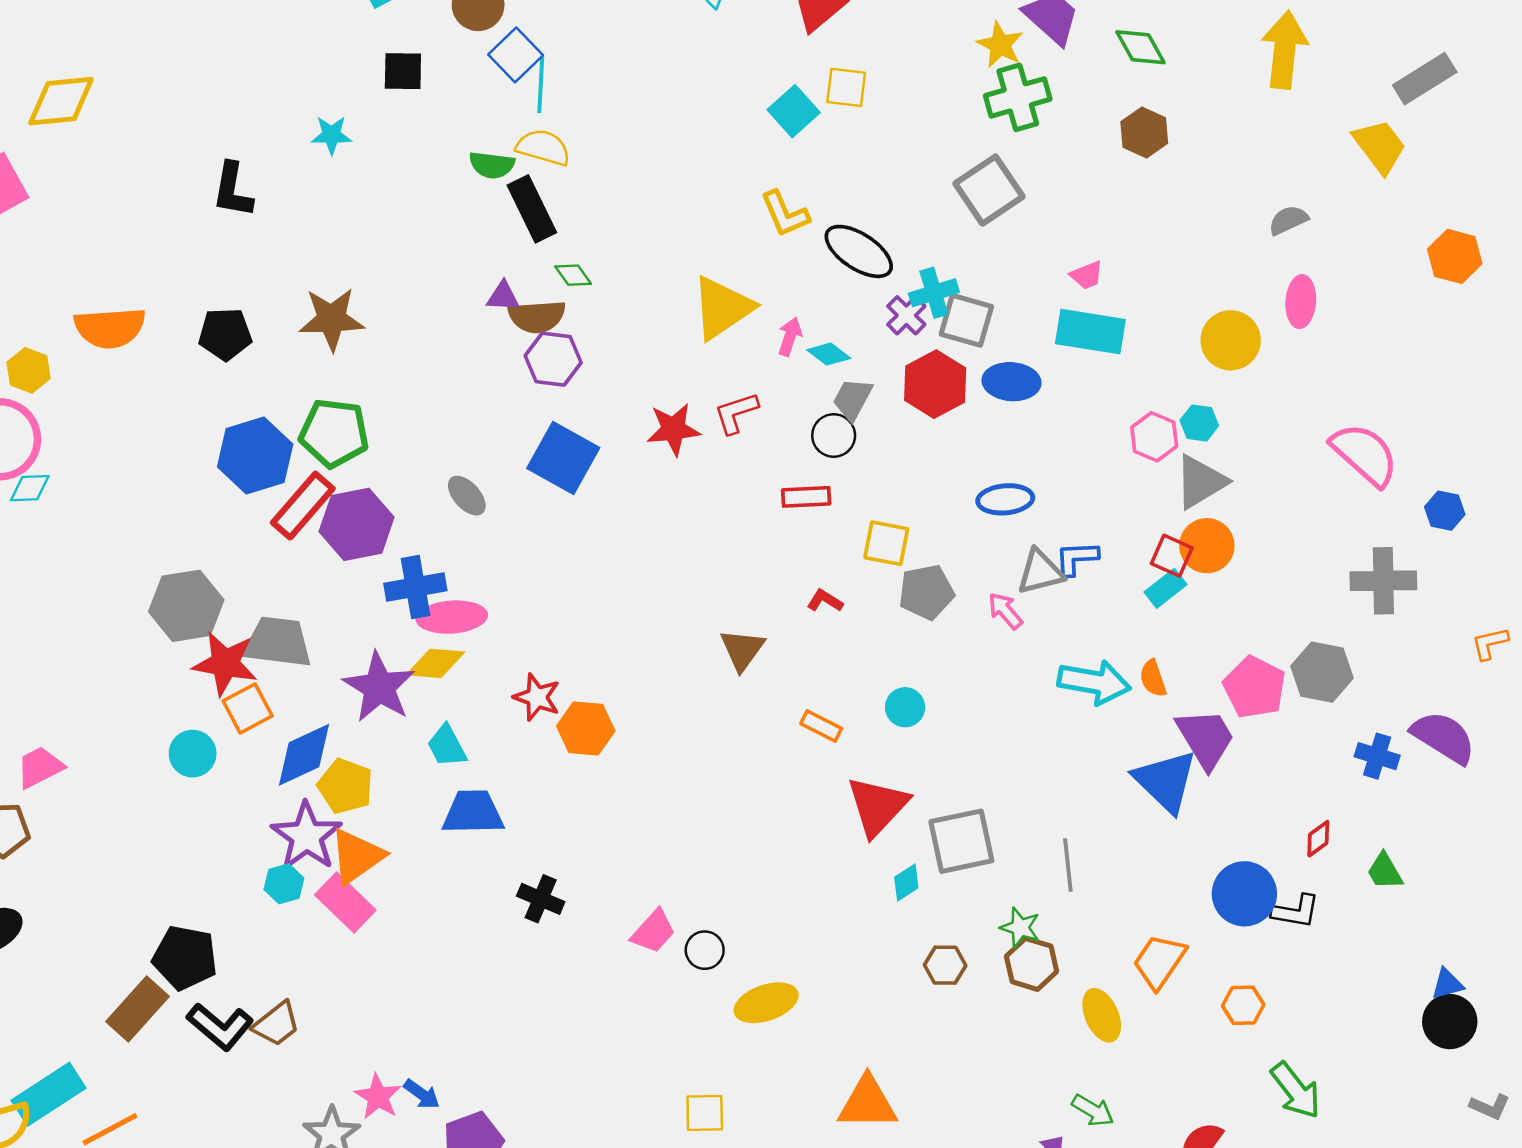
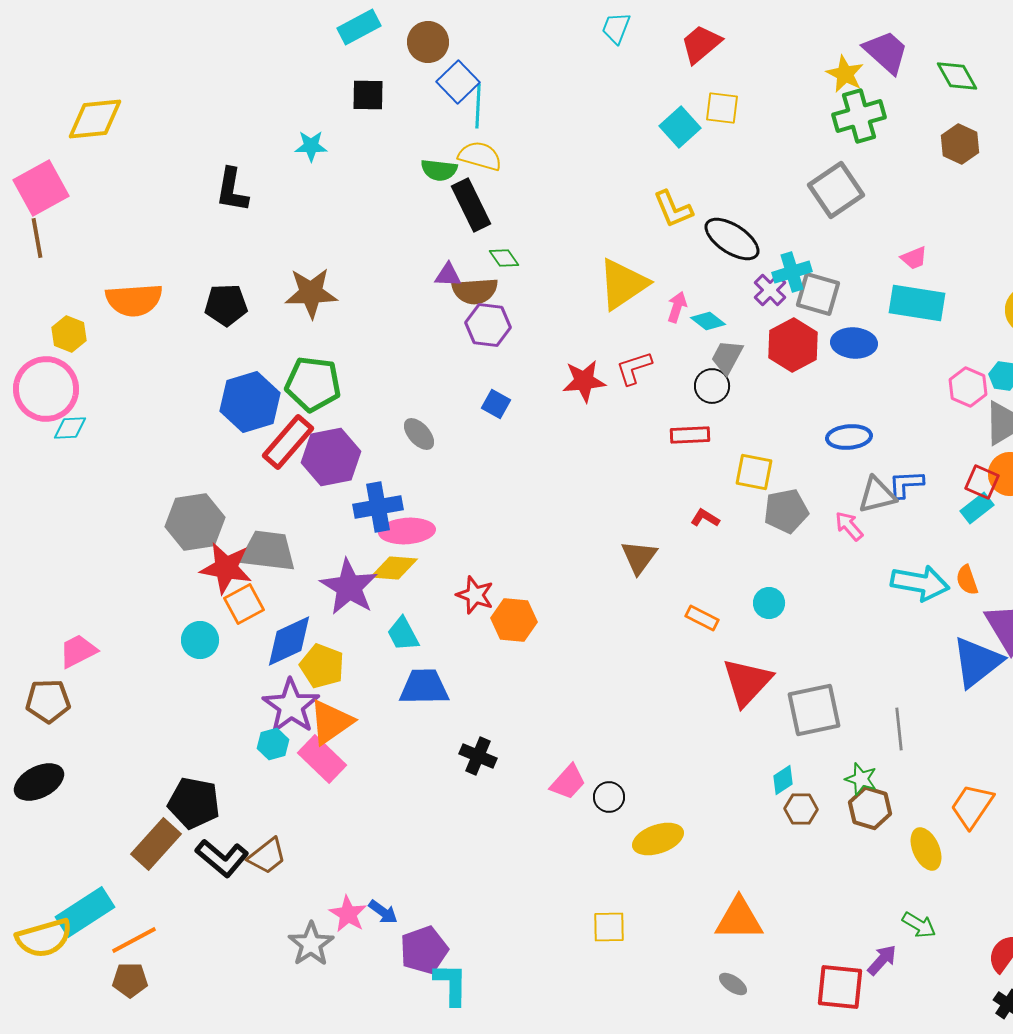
blue square: (563, 458) -> (496, 404), size x0.5
blue triangle: (1166, 781) -> (977, 662), turned 38
cyan diamond: (906, 883) -> (783, 780), moved

